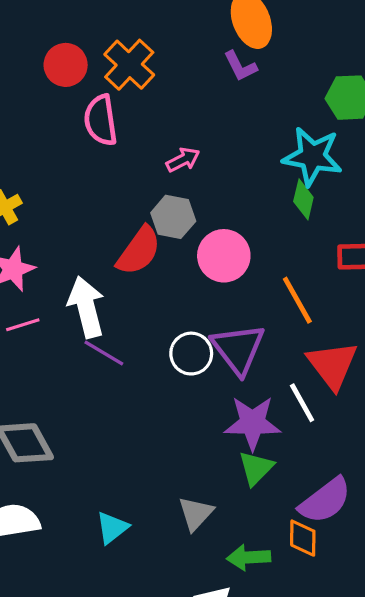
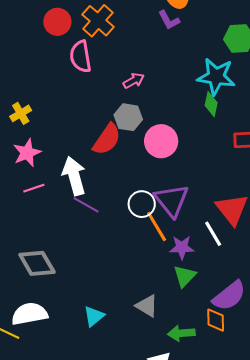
orange line: (297, 300) -> (157, 226), moved
purple star: (253, 423) -> (182, 247), size x0.7
gray triangle: (196, 513) -> (147, 306), turned -40

